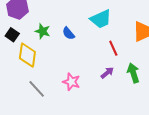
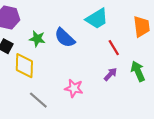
blue semicircle: (68, 33) -> (65, 38), size x1.5

